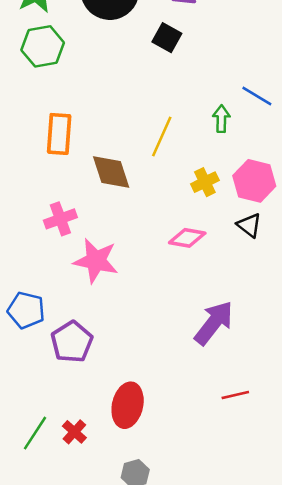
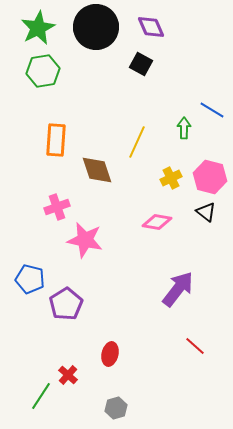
red line: (235, 395) -> (195, 346), turned 55
red ellipse: (128, 405) -> (110, 354), size x0.7
green line: (35, 433) -> (41, 396), moved

